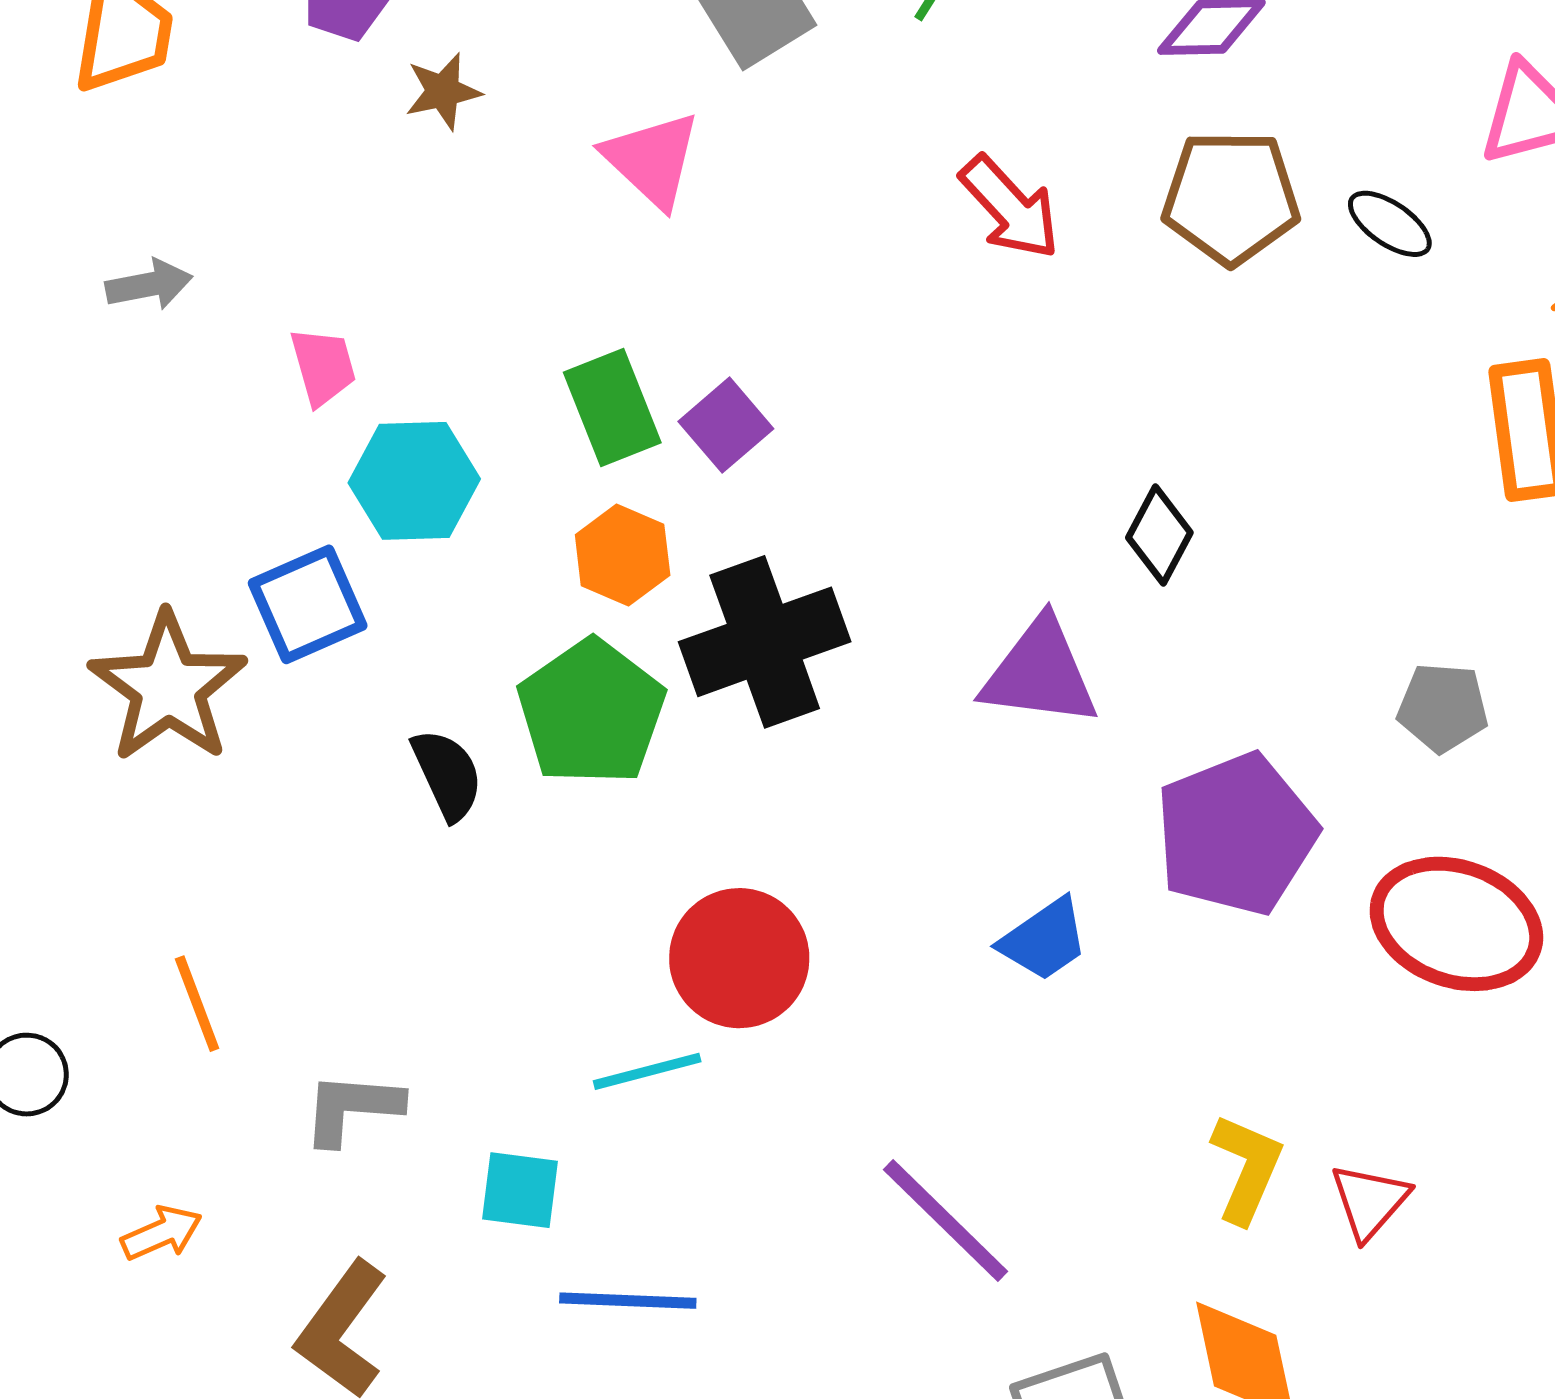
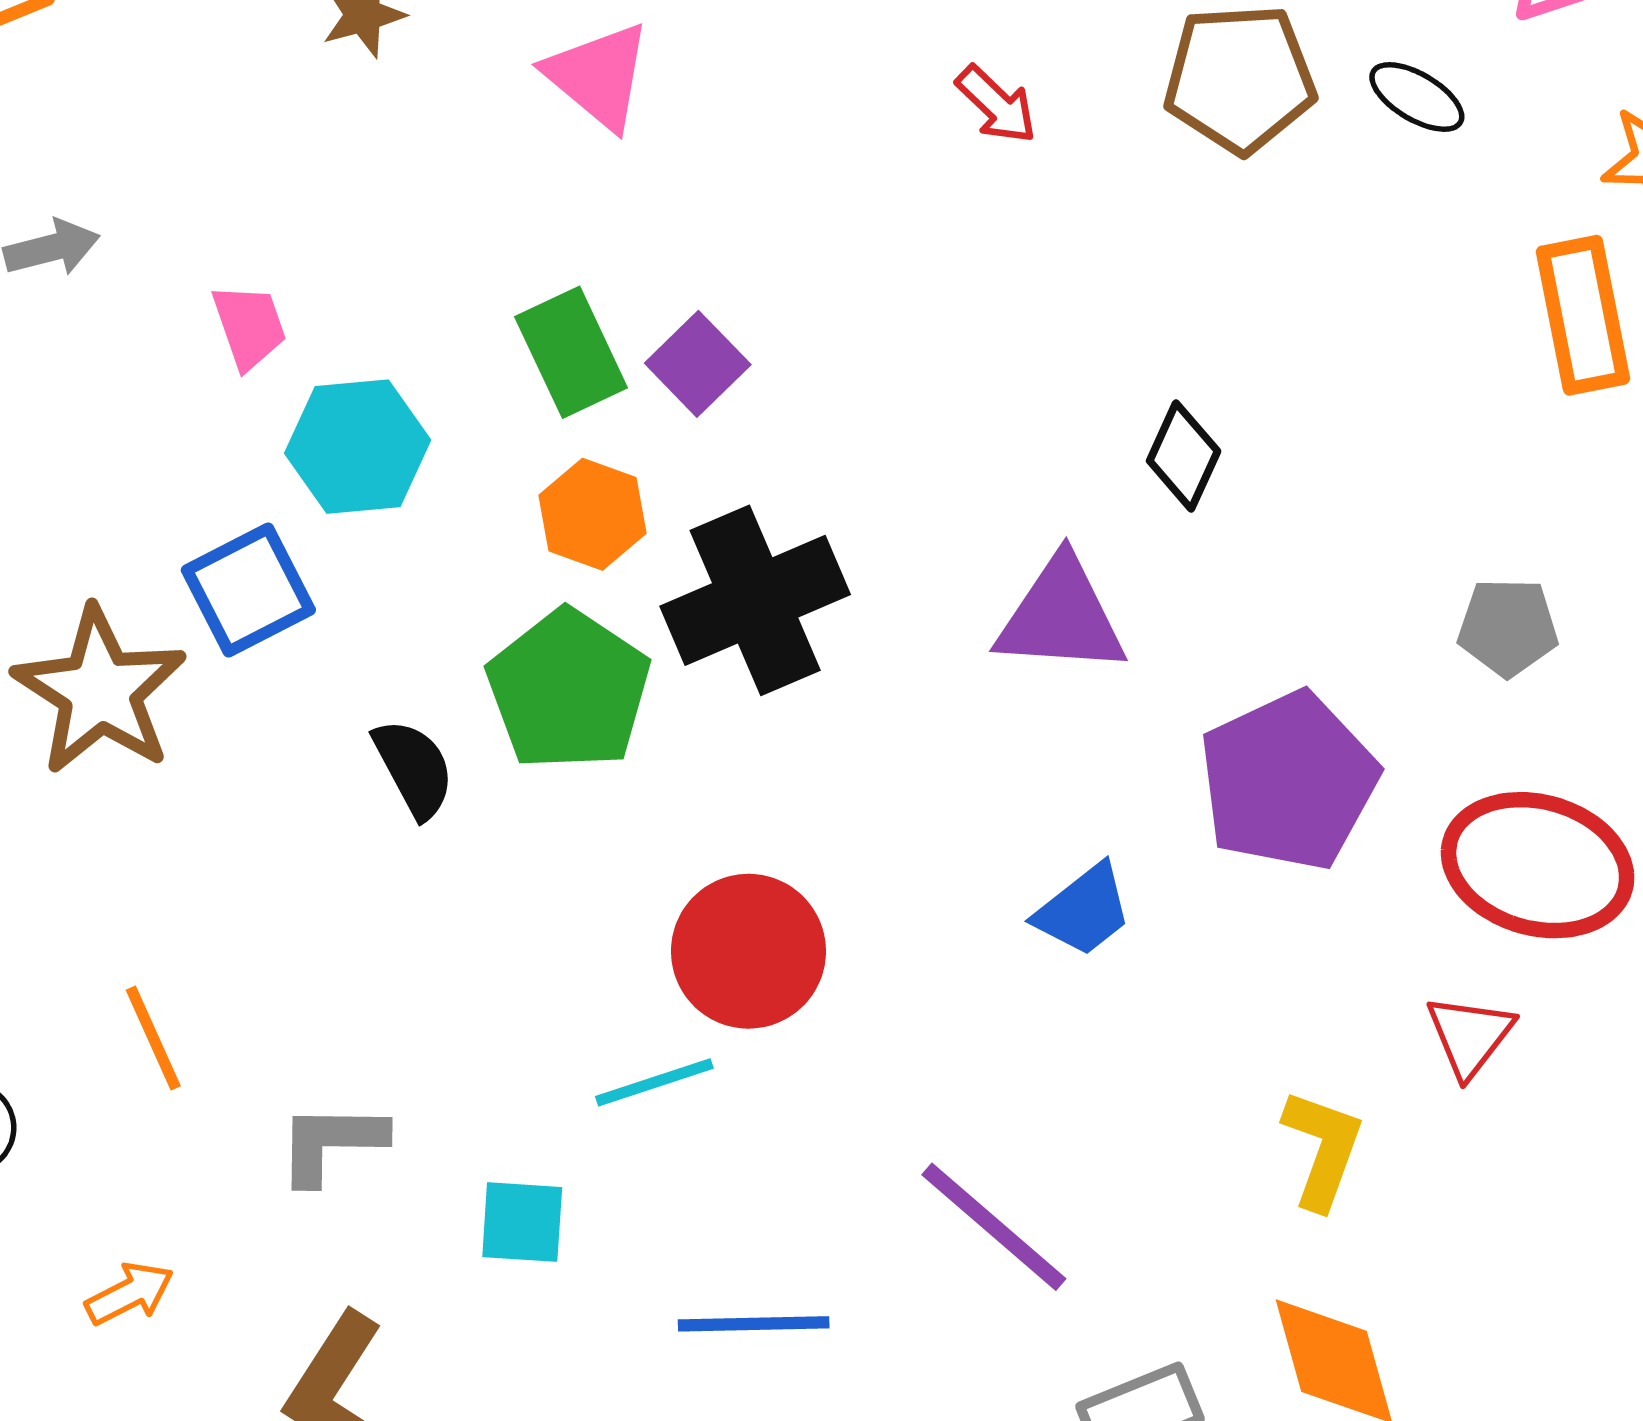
red arrow: (1010, 207) -> (996, 105), size x0.7
red triangle: (1369, 1201) -> (1470, 1036), moved
blue line: (628, 1301) -> (754, 1324), moved

